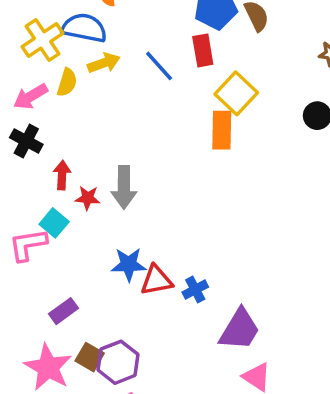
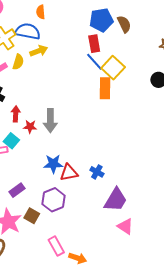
blue line: (159, 66) -> (94, 62), moved
blue cross: (195, 290) -> (97, 172), moved, turned -32
purple hexagon: (118, 362) -> (53, 200), moved

